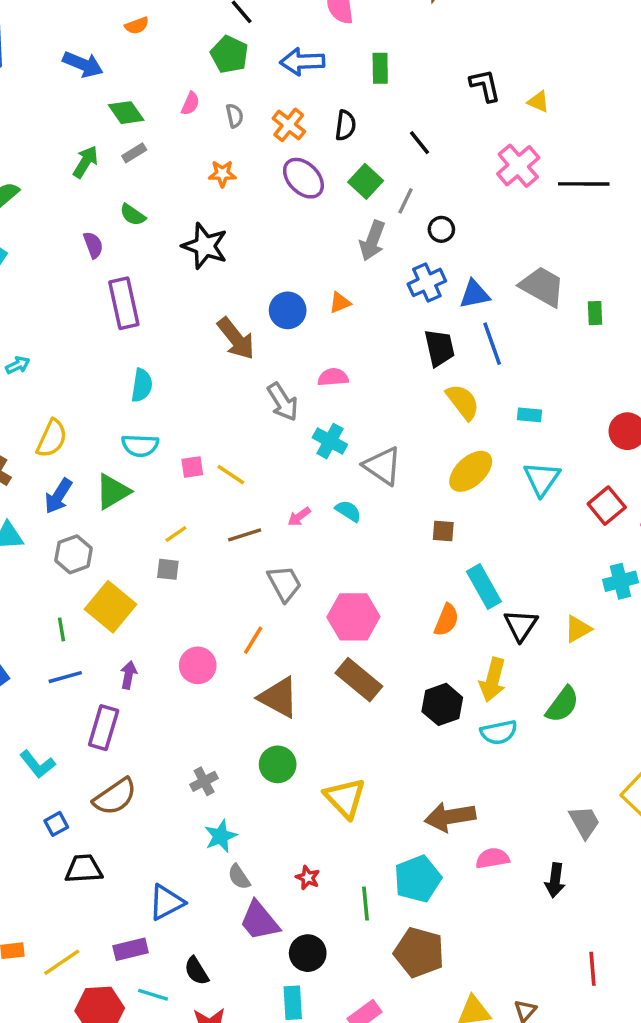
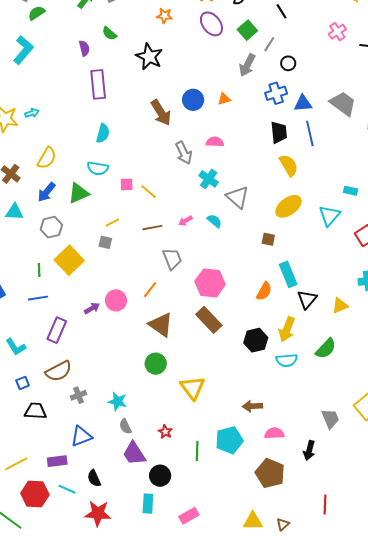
pink cross: (518, 166) -> (337, 32), size x0.7
cyan rectangle: (529, 415) -> (351, 191), moved
purple arrow: (128, 675) -> (92, 308), moved, turned 42
gray cross: (204, 781) -> (79, 395), moved
brown arrow: (450, 817) -> (252, 406), size x0.7
cyan star: (221, 836) -> (117, 401), turned 30
brown pentagon: (419, 952) -> (270, 473), moved

